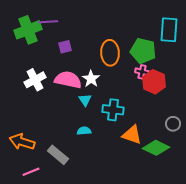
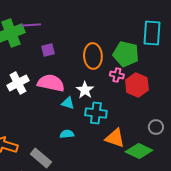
pink cross: (142, 72) -> (117, 75), moved
white star: (91, 79) -> (85, 90), moved
cyan triangle: (85, 100) -> (68, 103), turned -40

